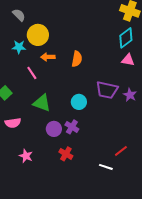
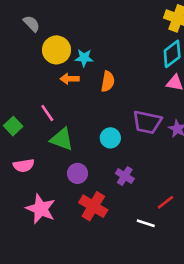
cyan star: (19, 47) -> (84, 58), moved
pink line: (32, 73) -> (47, 113), moved
purple cross: (72, 127) -> (125, 176), moved
red cross: (66, 154) -> (93, 206), size x1.5
pink star: (26, 156) -> (41, 209), size x1.6

